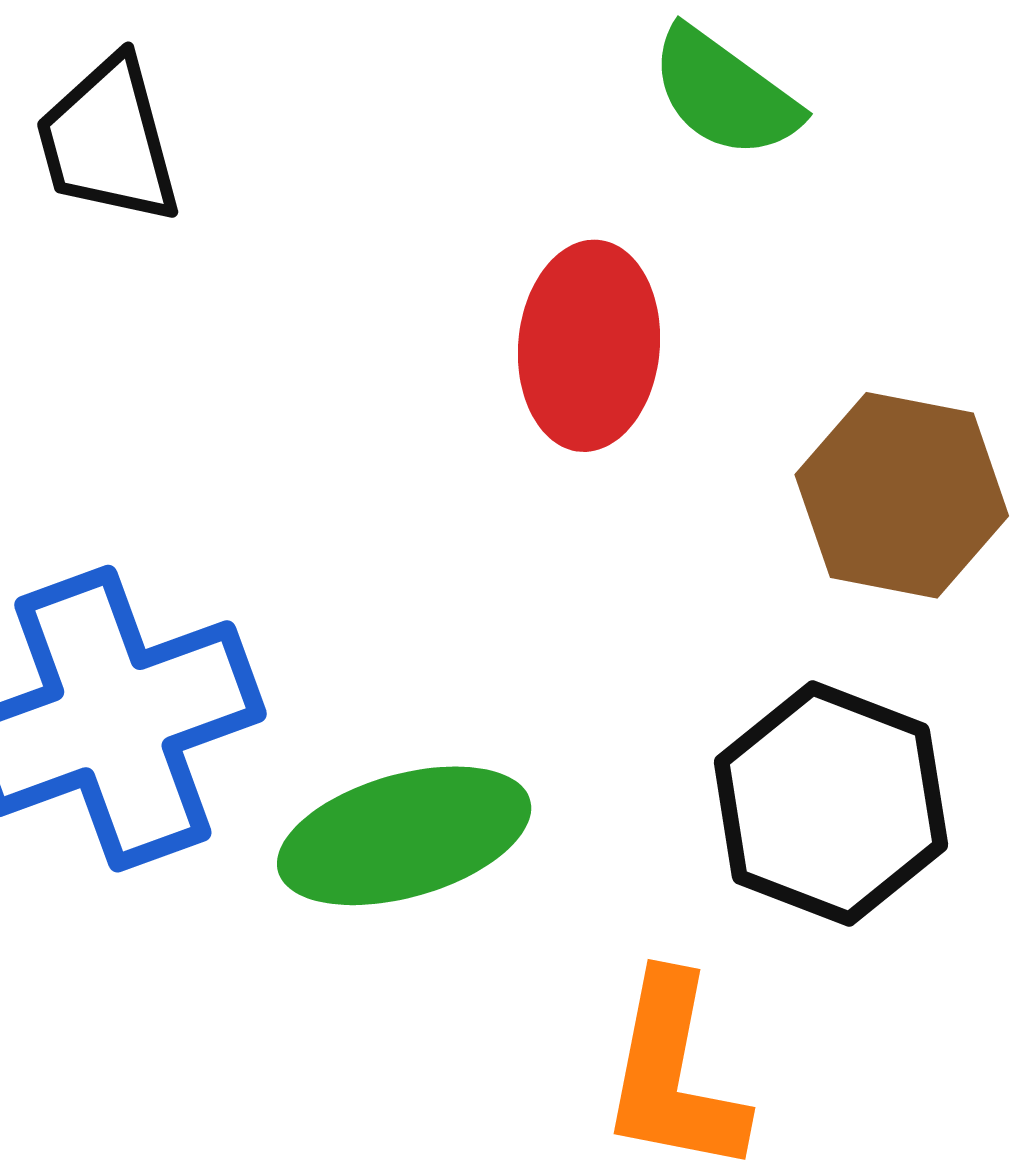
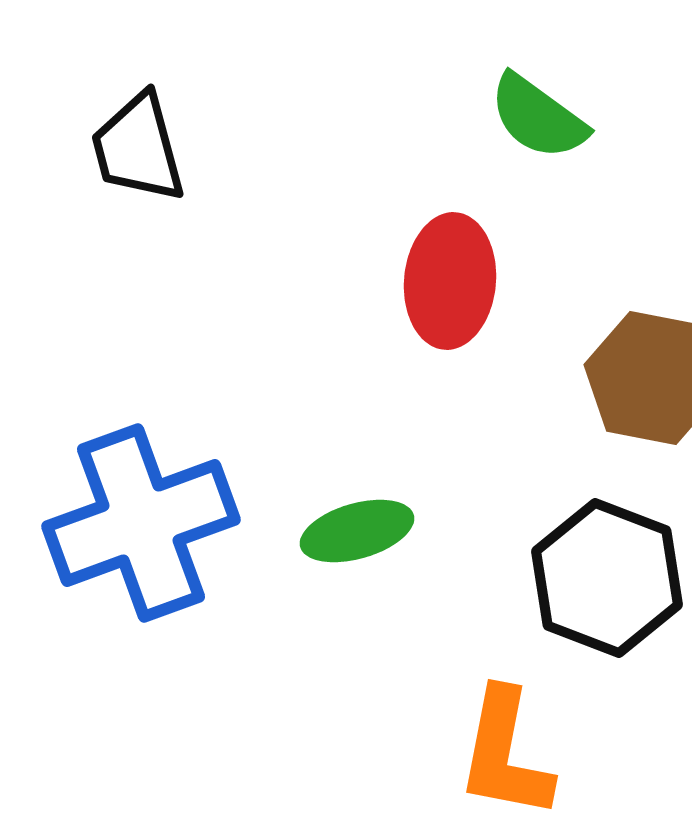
green ellipse: (404, 836) -> (357, 531), moved, size x0.7

